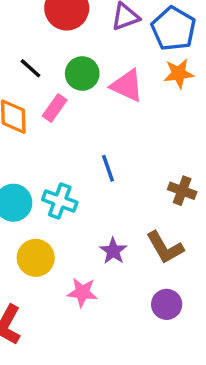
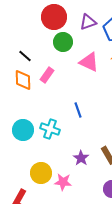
black line: (31, 68) -> (25, 56), moved
green circle: (82, 73) -> (63, 42), moved
yellow circle: (36, 258) -> (41, 173), moved

